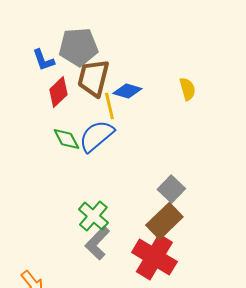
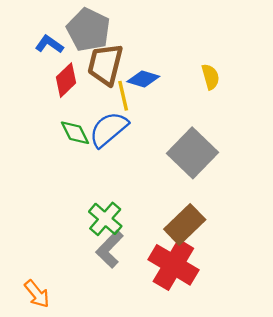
gray pentagon: (78, 47) -> (88, 30), turned 30
blue L-shape: (43, 60) -> (49, 44), turned 145
gray square: (171, 189) -> (193, 153), moved, size x1.6

